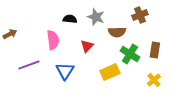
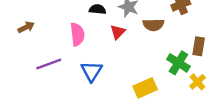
red triangle: (87, 46) -> (118, 32), moved
green cross: (130, 54) -> (178, 63), moved
yellow rectangle: (110, 72) -> (145, 88), moved

